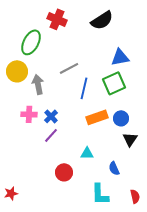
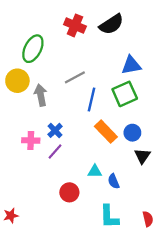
red cross: (57, 19) -> (75, 25), moved
pink cross: (29, 114) -> (31, 140), moved
orange rectangle: (97, 117) -> (106, 132), turned 65
blue semicircle: (114, 168) -> (114, 181), moved

